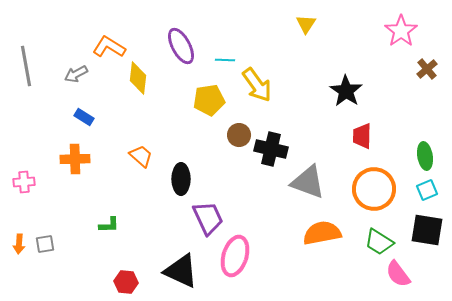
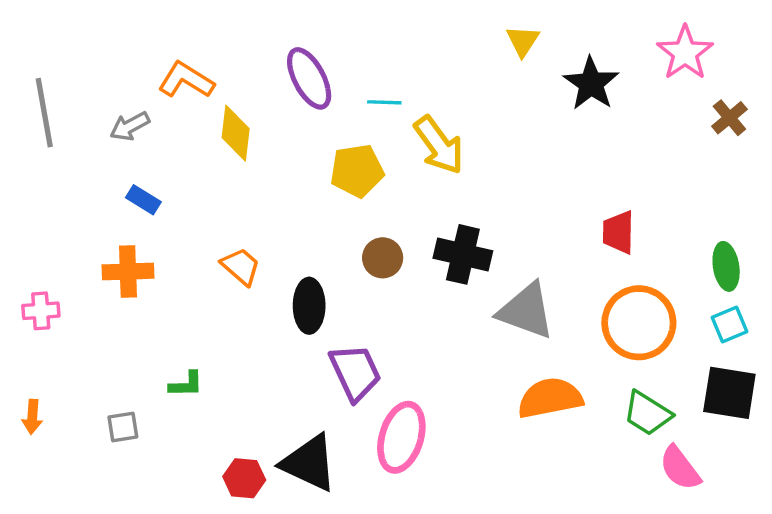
black star: (346, 91) -> (591, 84), moved
brown circle: (239, 135) -> (383, 258), moved
gray square: (45, 244) -> (123, 427), moved
red hexagon: (126, 282) -> (244, 478), moved

